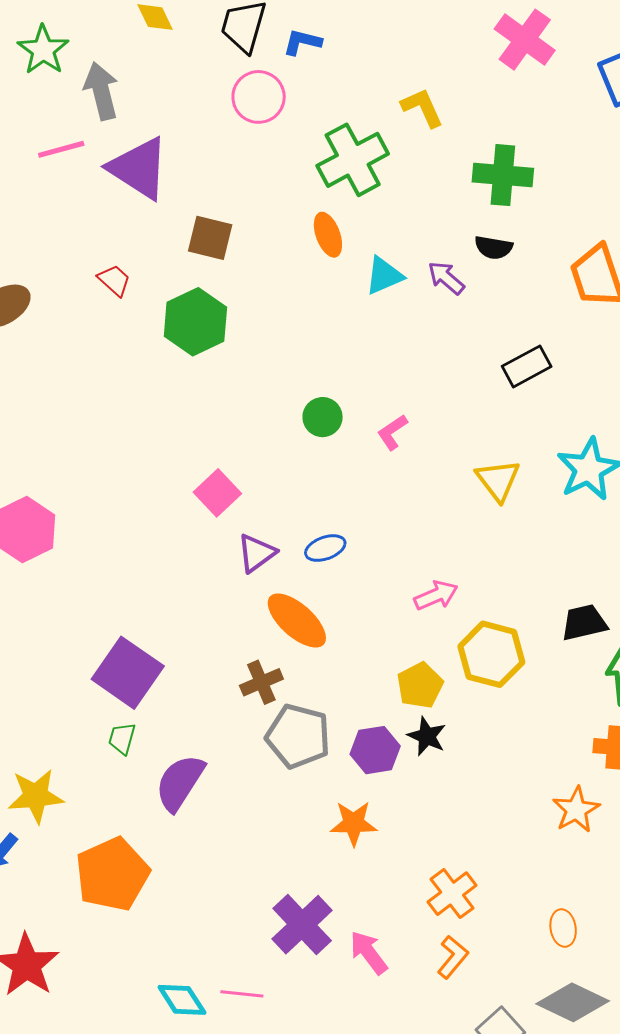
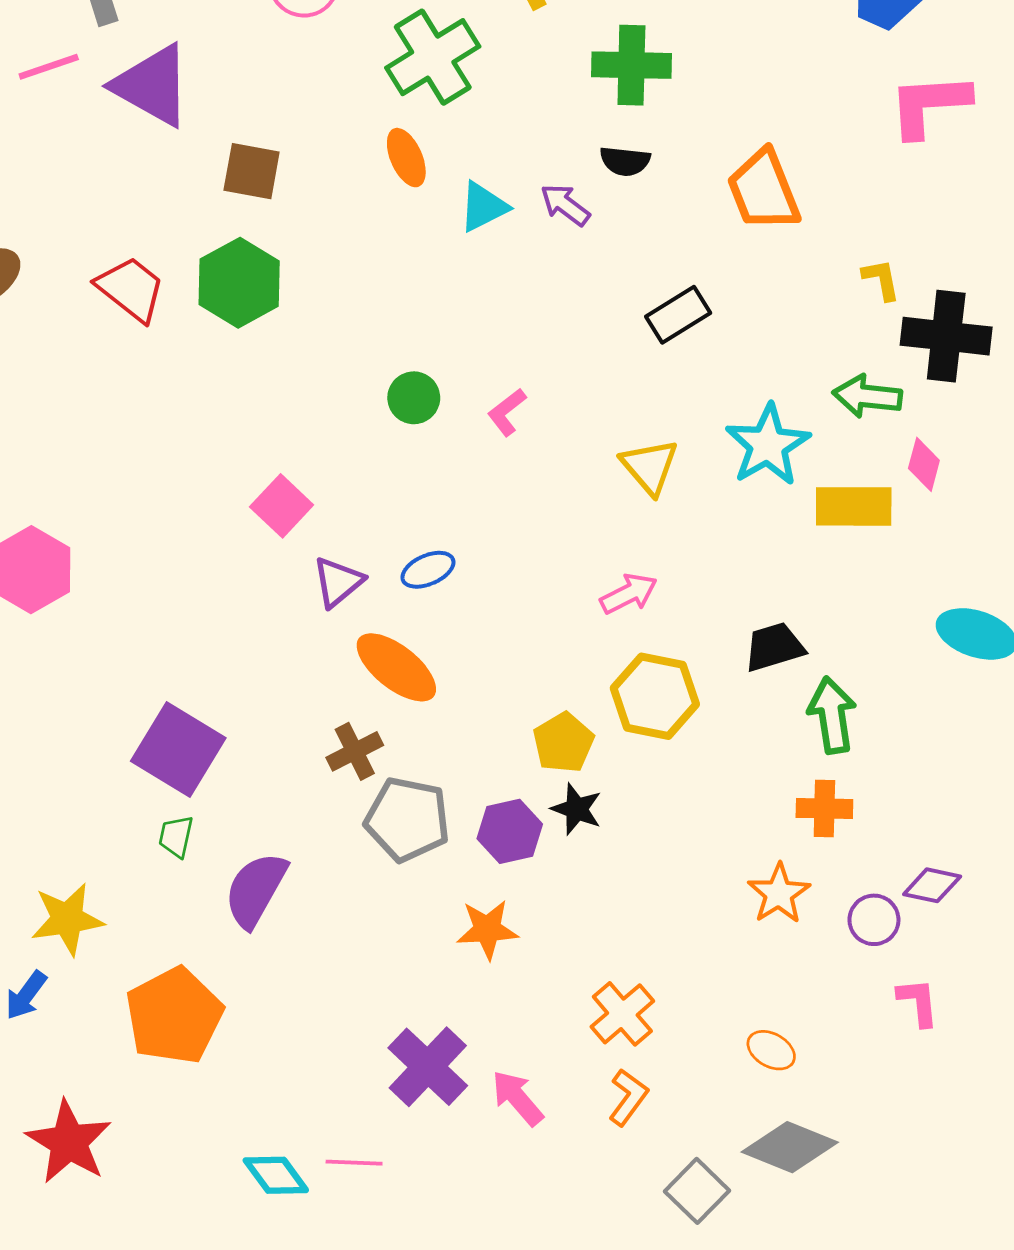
red trapezoid: (114, 280) -> (131, 289), moved, size x1.6
pink arrow: (436, 595) -> (629, 594), moved
orange ellipse: (563, 928) -> (771, 1050), turned -48

